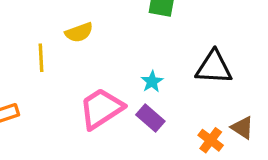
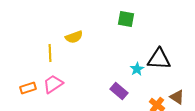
cyan star: (152, 82) -> (137, 69), moved
pink trapezoid: (101, 109) -> (53, 84), moved, size x0.7

